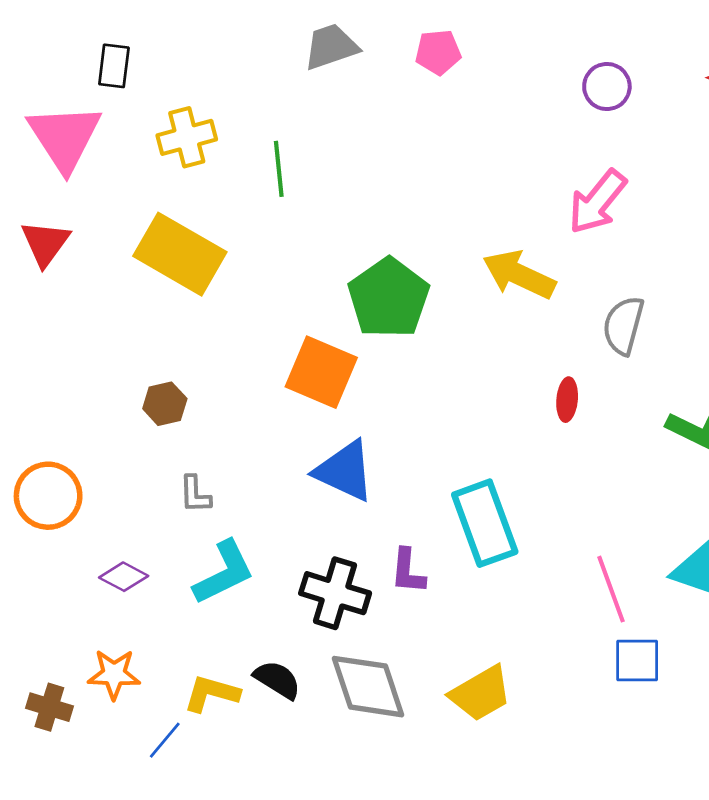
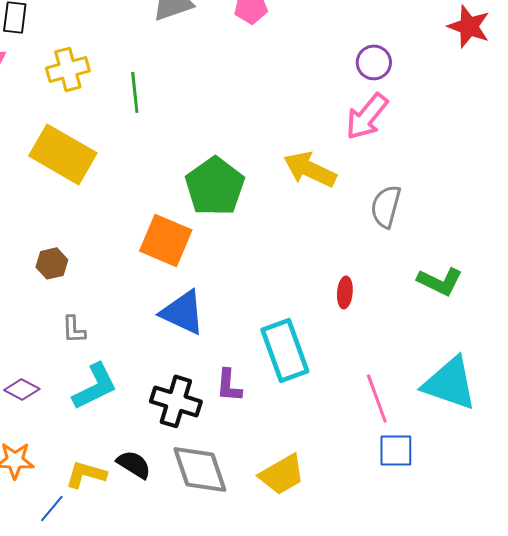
purple circle: (607, 87) -> (374, 62), moved
red ellipse: (567, 400) -> (345, 292), moved

